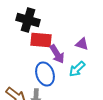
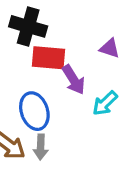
purple triangle: (82, 44) -> (110, 48), moved
blue ellipse: (45, 74) -> (34, 111), moved

